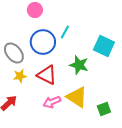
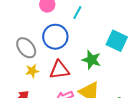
cyan line: (65, 32) -> (77, 13), moved
red triangle: (47, 75) -> (59, 70), turned -35

